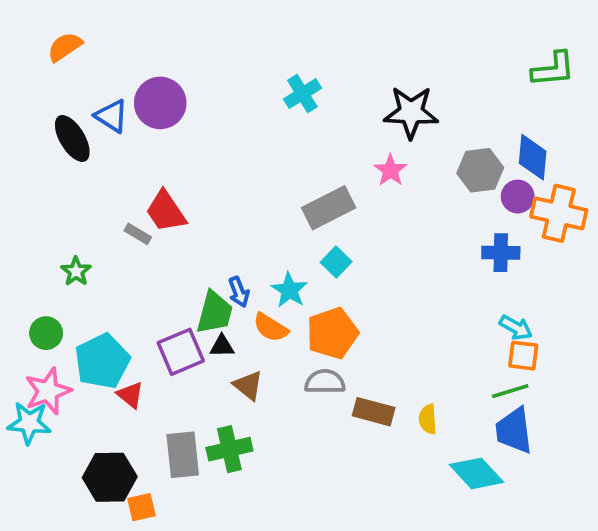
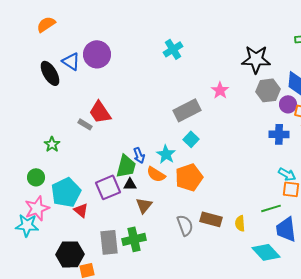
black star: (411, 112) -> (256, 59), moved
gray semicircle: (325, 382) -> (185, 225), moved, turned 70
brown triangle: (248, 386) -> (144, 205), turned 30
green line: (510, 391) -> (271, 208), moved

